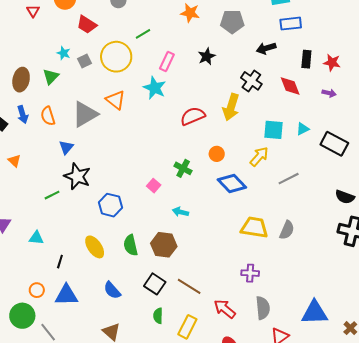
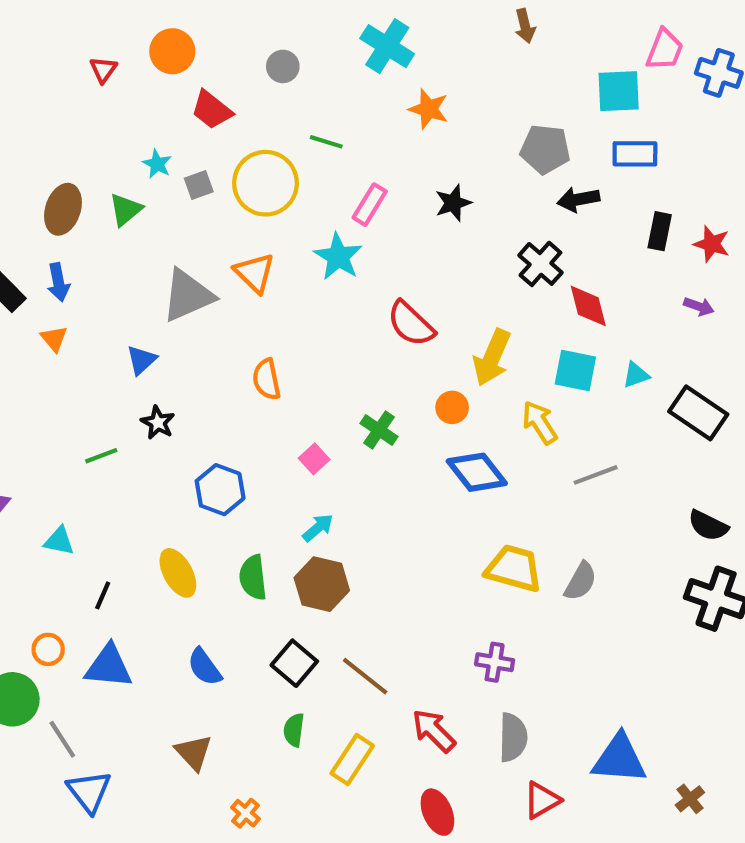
gray pentagon: (232, 22) -> (545, 149), moved
green line: (143, 34) -> (326, 142), turned 42
red diamond: (290, 86) -> (588, 306), moved
yellow arrow: (231, 107) -> (492, 358), moved
orange semicircle: (48, 116) -> (267, 379), moved
red semicircle: (193, 116) -> (411, 324), turned -120
yellow arrow: (259, 157) -> (540, 422), turned -80
orange triangle: (14, 161) -> (54, 339), moved
black star: (77, 176) -> (158, 423), size x0.6
cyan arrow: (180, 212) -> (318, 528), moved, turned 119

